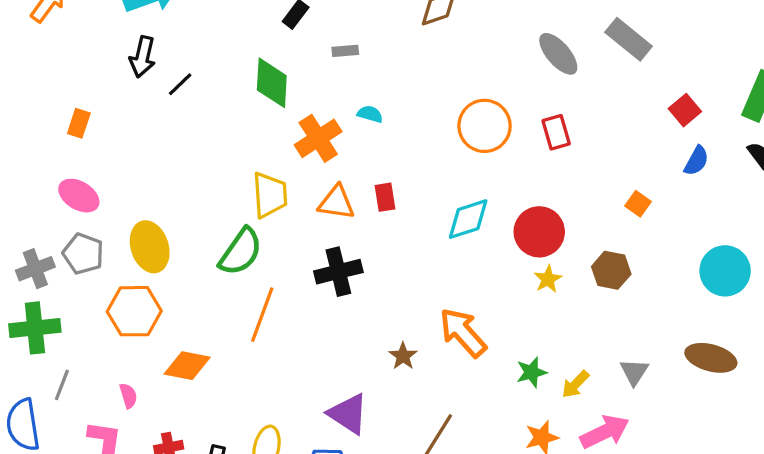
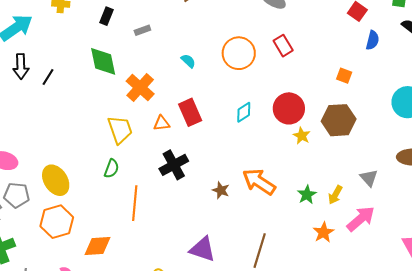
cyan semicircle: (370, 114) -> (188, 61), moved, turned 42
red rectangle: (385, 197) -> (190, 112), size x1.5
orange triangle: (336, 202) -> (162, 123), size x0.7
cyan diamond: (468, 219) -> (244, 112), size x0.7
green semicircle: (241, 252) -> (112, 169), size x0.6
brown hexagon: (611, 270) -> (339, 120), size x1.4
brown star: (403, 356) -> (221, 190), moved

